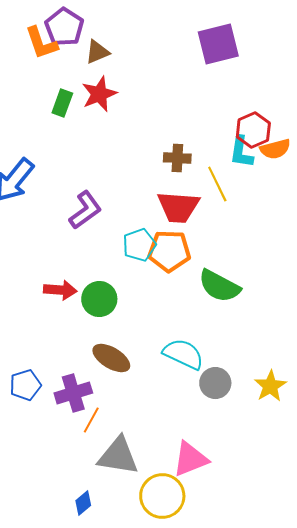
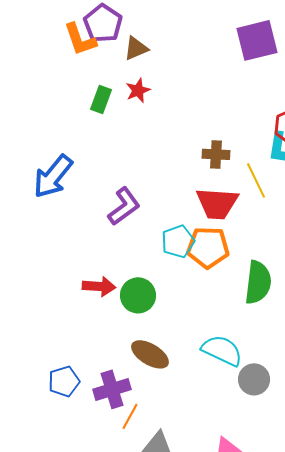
red star: (99, 94) -> (138, 90), size x0.7
green semicircle: (219, 286) -> (258, 282), turned -111

